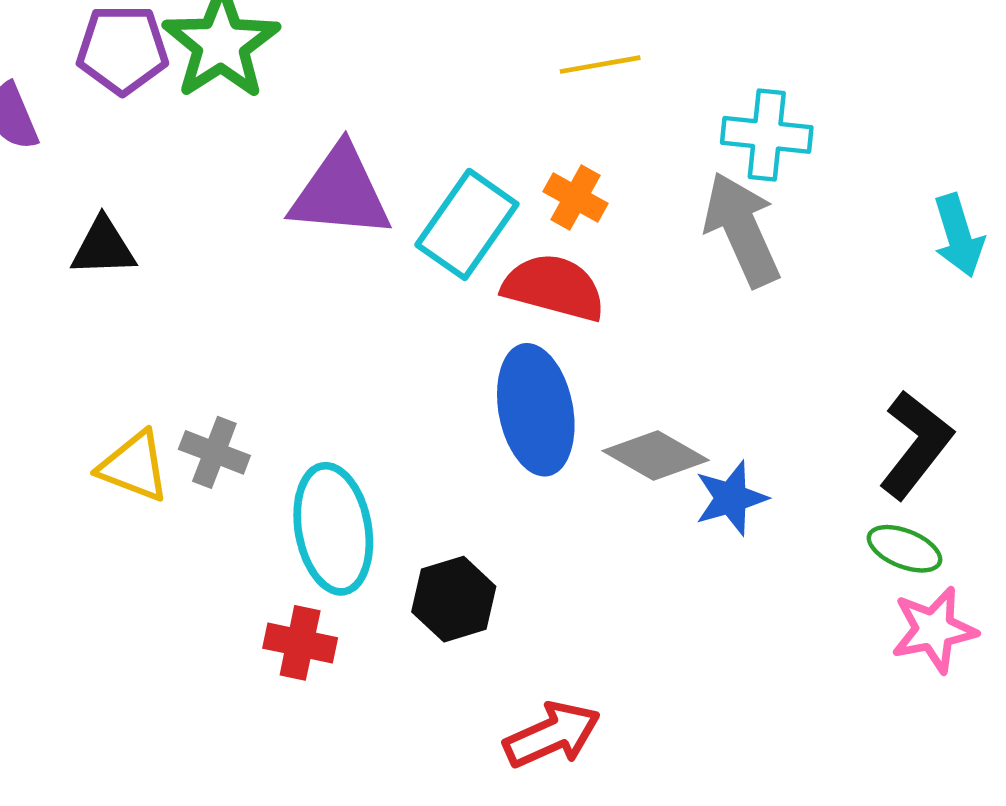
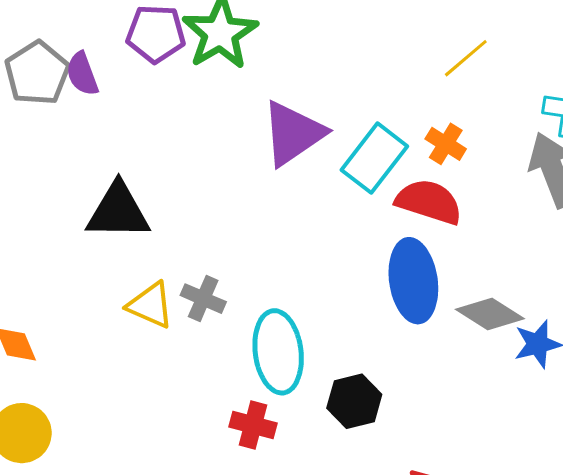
yellow line: (600, 65) -> (466, 58), turned -33
purple triangle: (340, 192) -> (293, 133), turned -42
black triangle: (103, 247) -> (118, 211), moved, size x1.5

